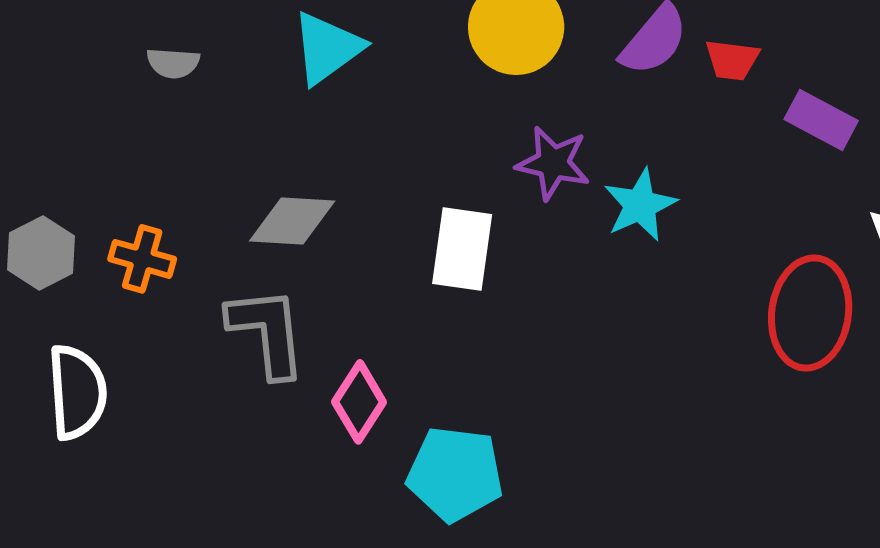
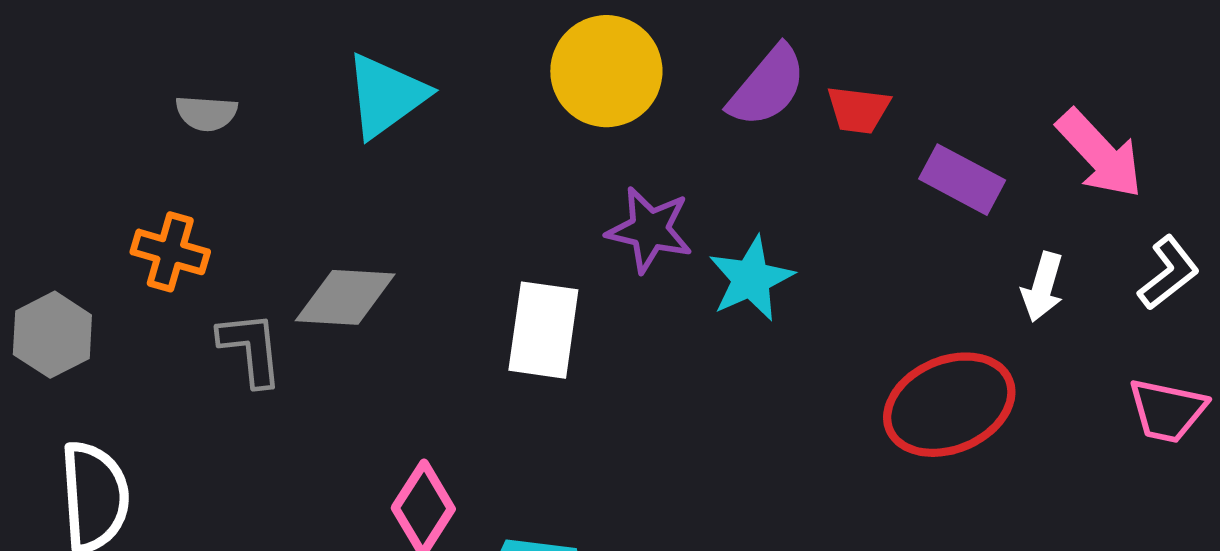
orange cross: (142, 259) -> (170, 252), moved
red ellipse: (810, 313) -> (949, 405), turned 59
gray L-shape: (267, 332) -> (251, 349), moved, size x0.7

